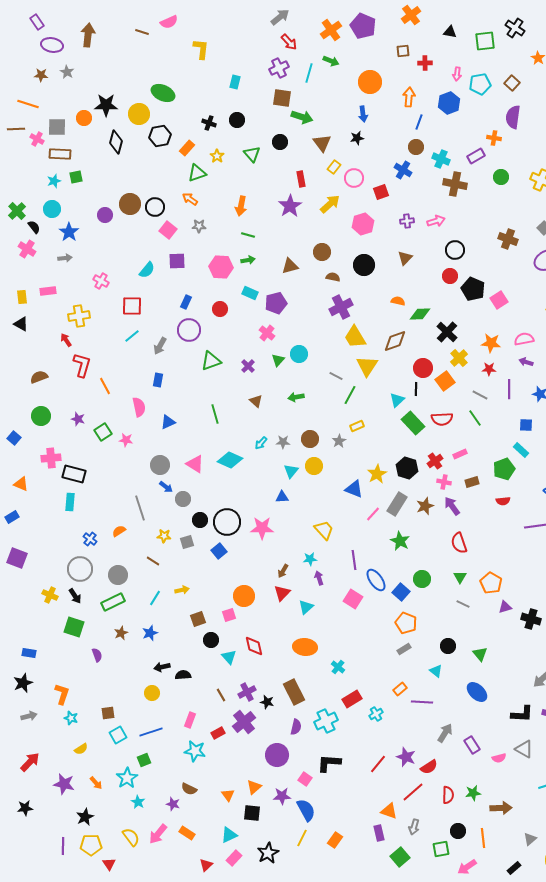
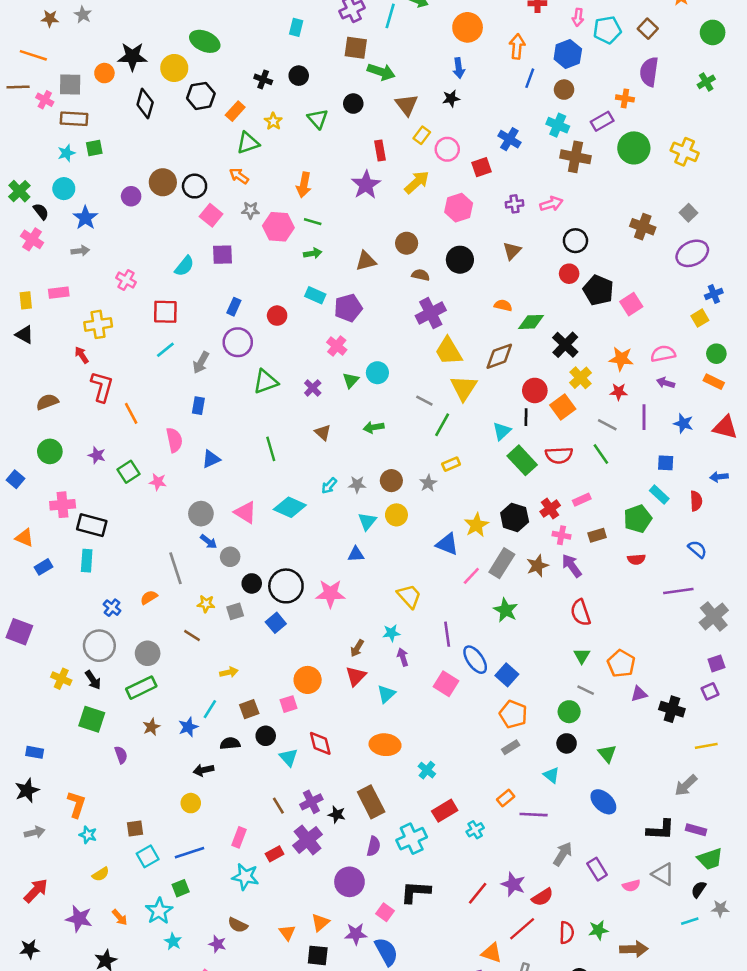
brown circle: (416, 147) -> (564, 90), moved
green circle: (501, 177) -> (634, 148), size x1.6
pink hexagon: (221, 267) -> (278, 227), moved
blue rectangle: (12, 517) -> (43, 567), moved
green circle: (422, 579) -> (569, 712), moved
cyan line: (155, 598) -> (210, 709), moved
black semicircle: (183, 675) -> (230, 743), moved

